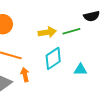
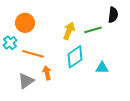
black semicircle: (92, 16) -> (113, 15), turned -70
yellow arrow: (47, 32) -> (69, 31), turned -60

